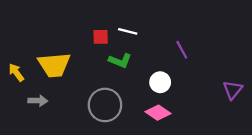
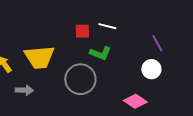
white circle: (160, 82) -> (151, 69), moved
gray circle: (105, 105) -> (80, 79), moved

